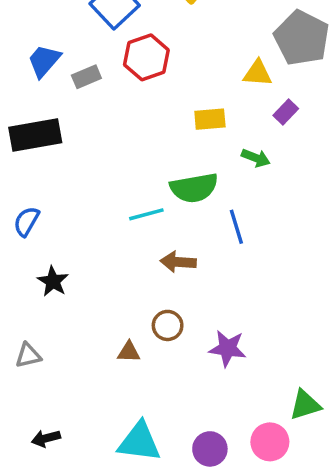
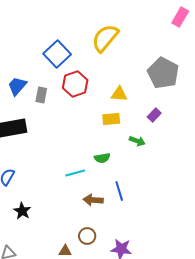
yellow triangle: (258, 73) -> (119, 94), moved
gray rectangle: (86, 77) -> (41, 95), turned -56
green semicircle: (194, 188) -> (102, 158), size x0.6
blue line: (236, 227) -> (119, 191), moved

